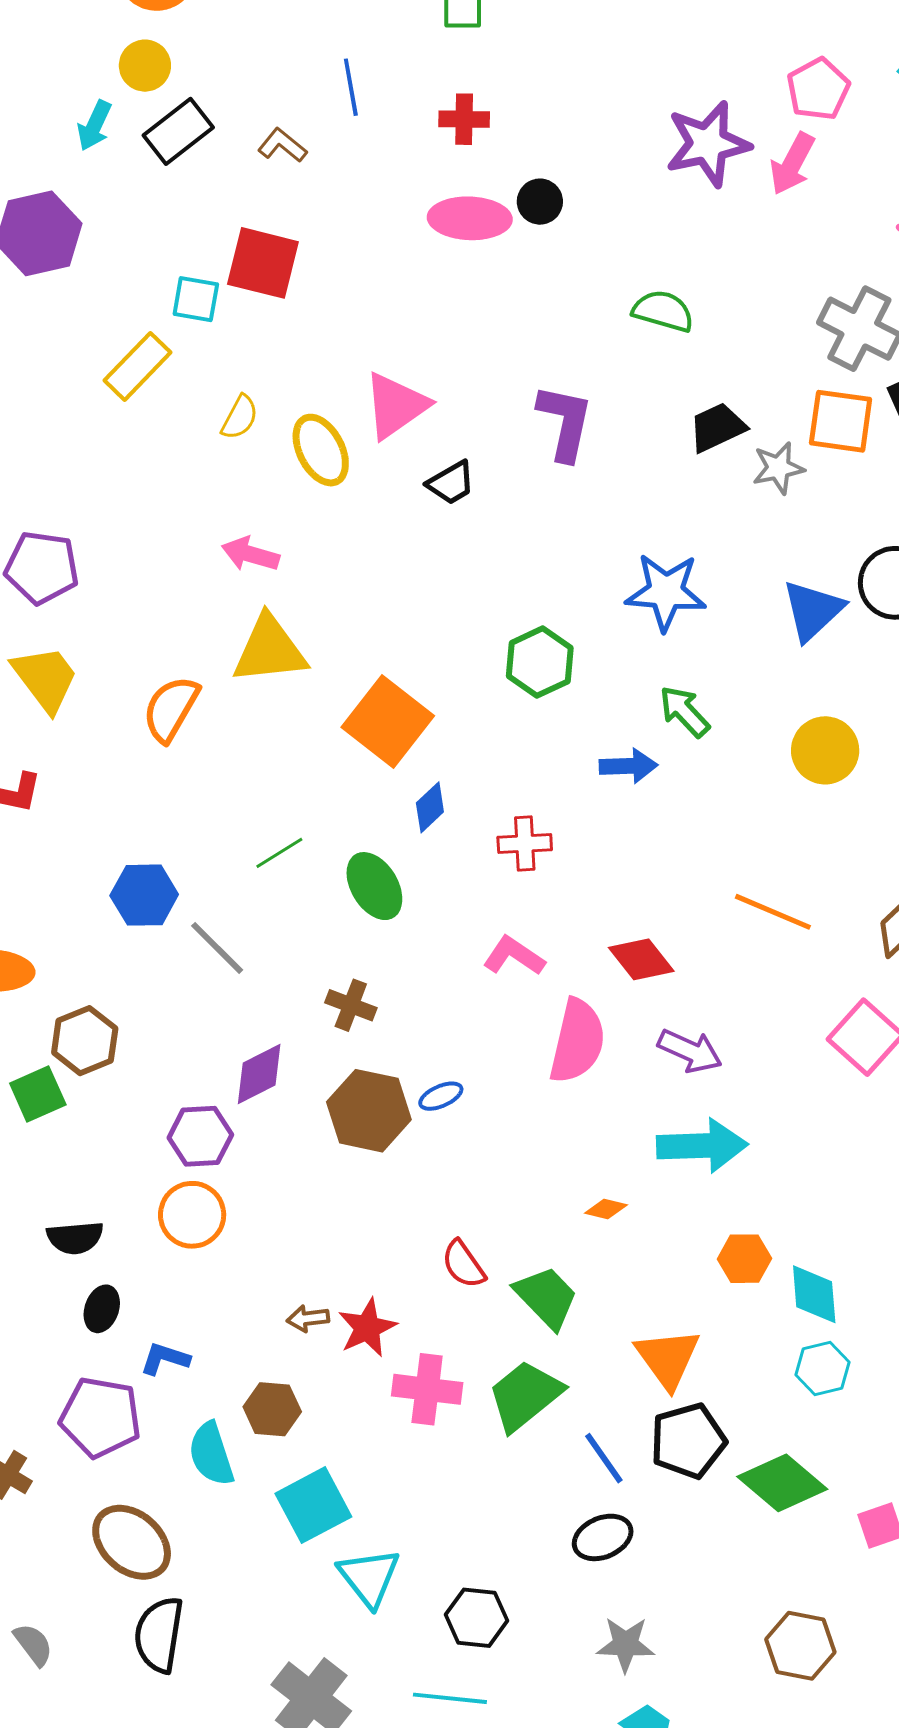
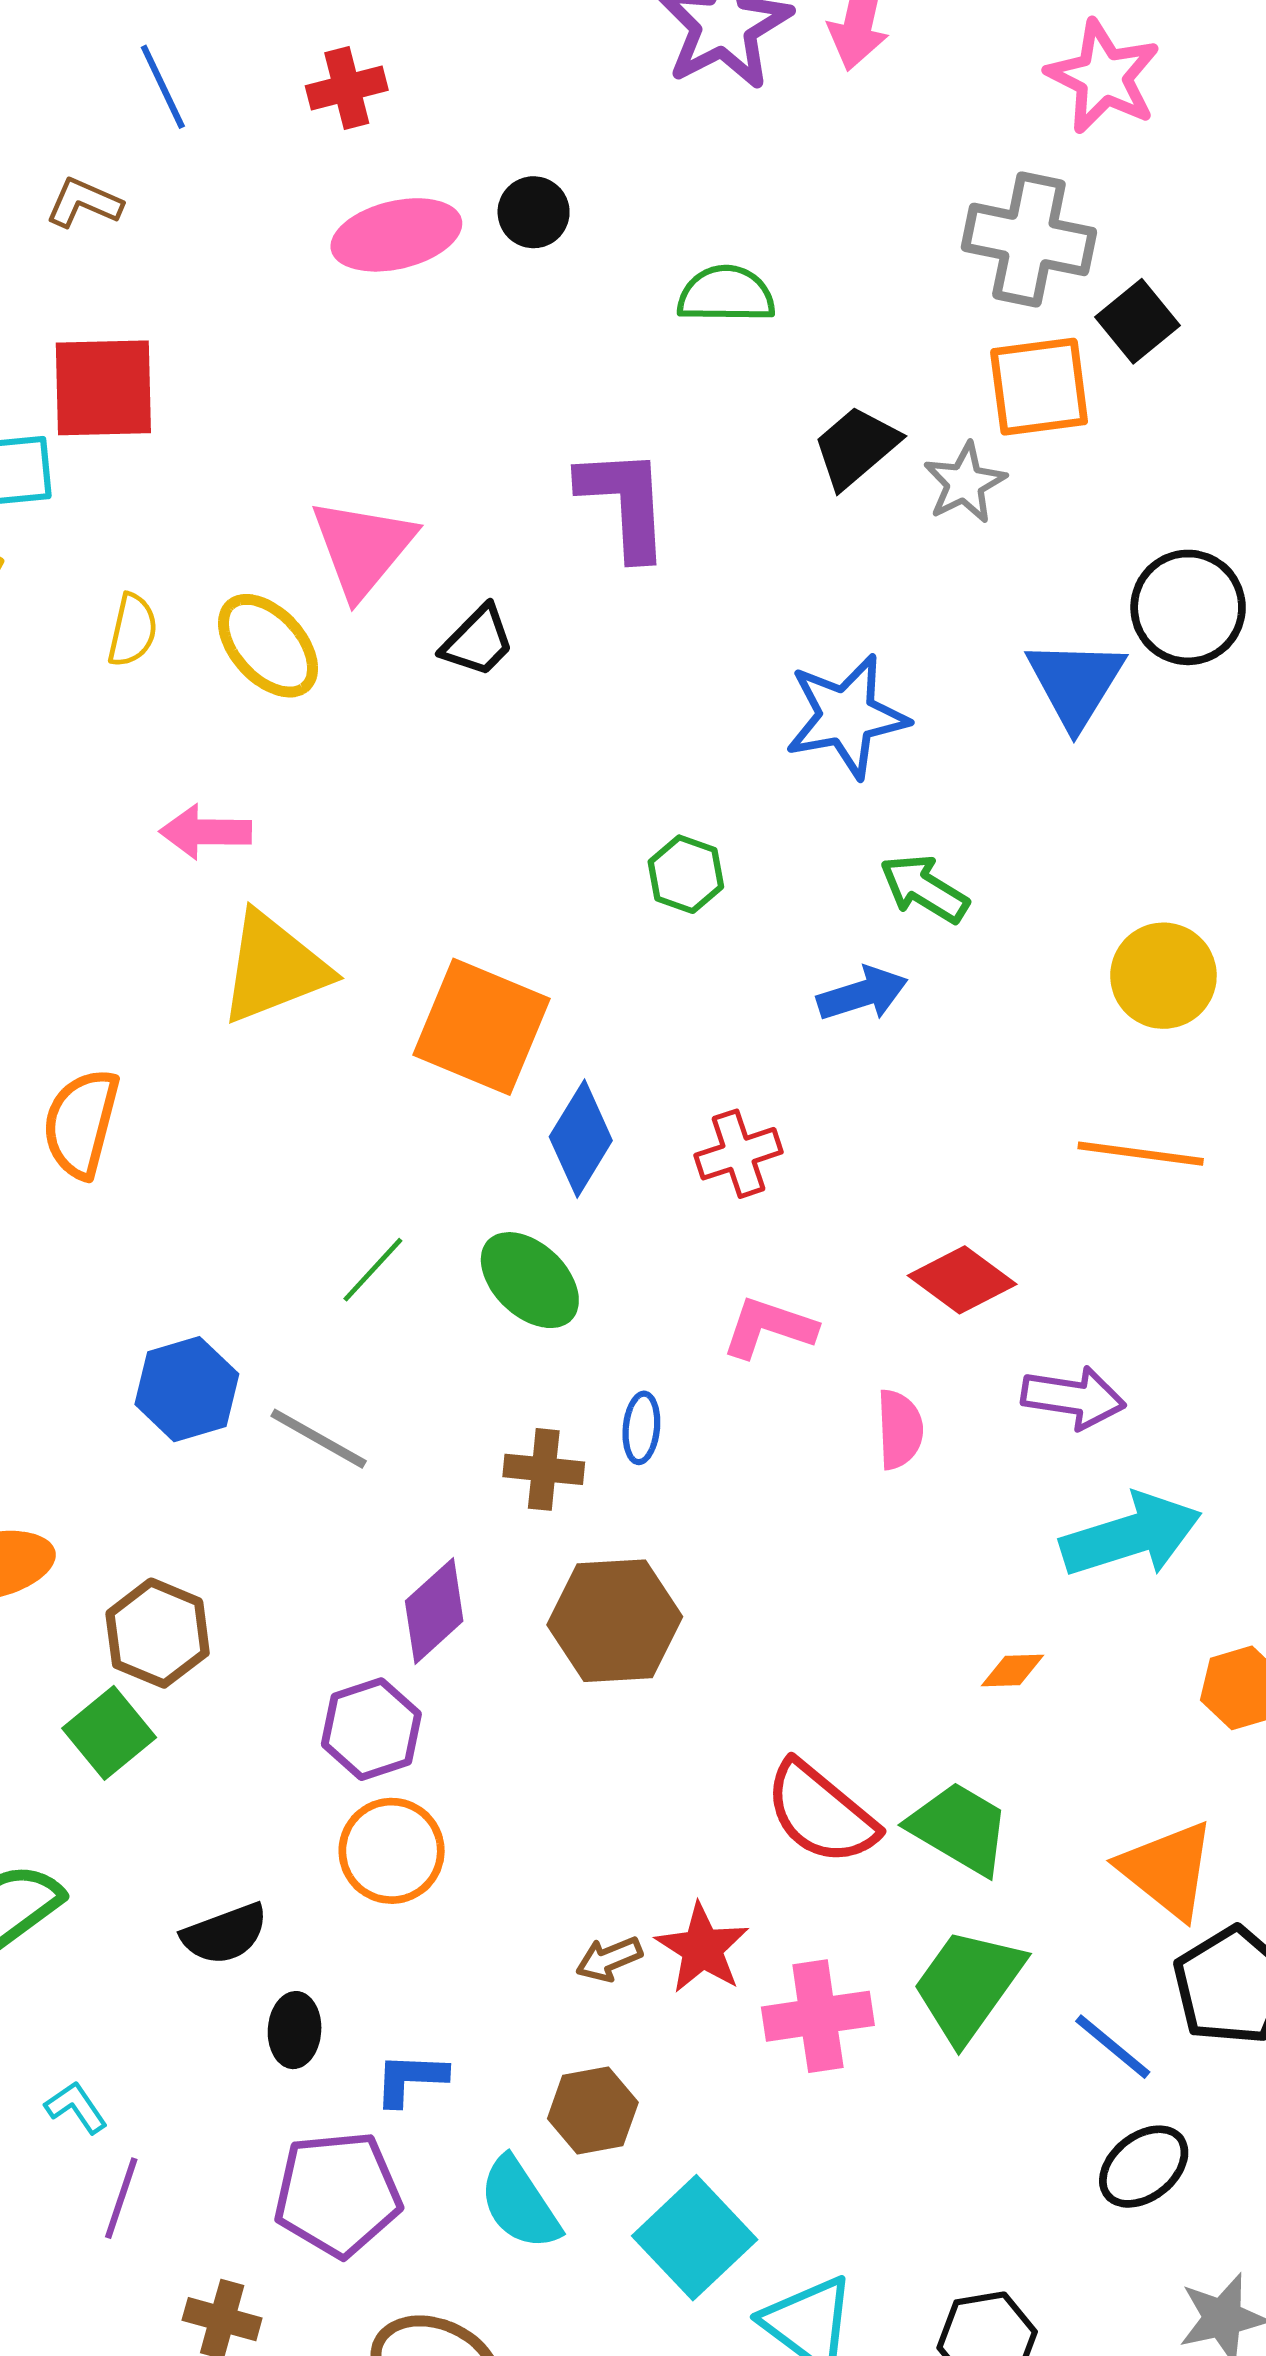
black circle: (540, 202) -> (534, 212), moved
green hexagon: (540, 662) -> (686, 874), size x0.7
orange semicircle: (171, 709) -> (81, 1123), moved
yellow circle: (825, 750) -> (1163, 976), moved
blue diamond: (430, 807) -> (581, 1139), size x1.4
pink semicircle: (577, 1041) -> (900, 1429), size x0.6
blue ellipse: (441, 1096) -> (641, 1428), moved, turned -45
red semicircle: (463, 1264) -> (821, 1813), size x1.5

